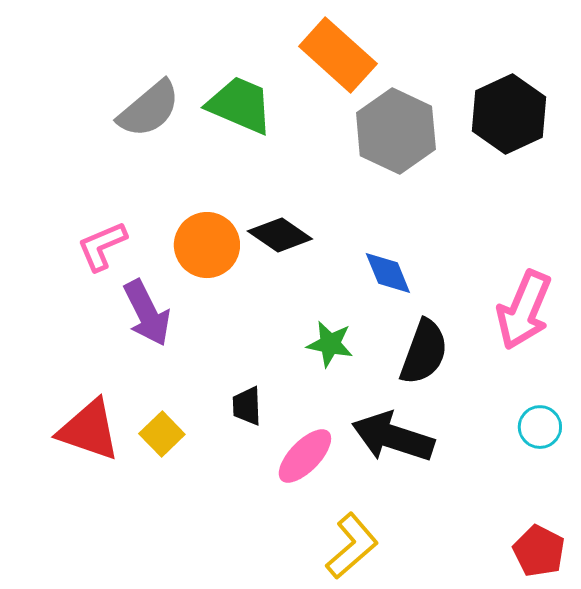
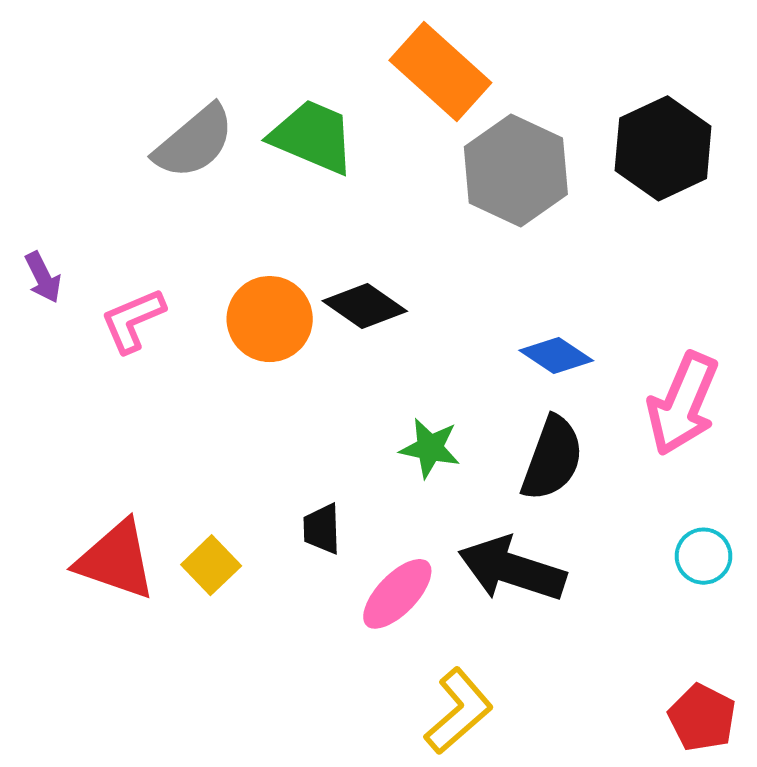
blue diamond: (388, 273) -> (556, 355), moved, turned -34
purple arrow: (147, 313) -> (43, 277), moved, size x0.6

